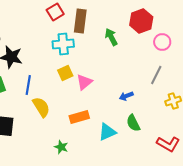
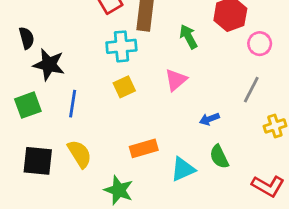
pink triangle: (84, 82) -> (176, 80), moved
yellow semicircle: (41, 107) -> (80, 154), moved
green star: (61, 147) -> (119, 190), size x1.5

